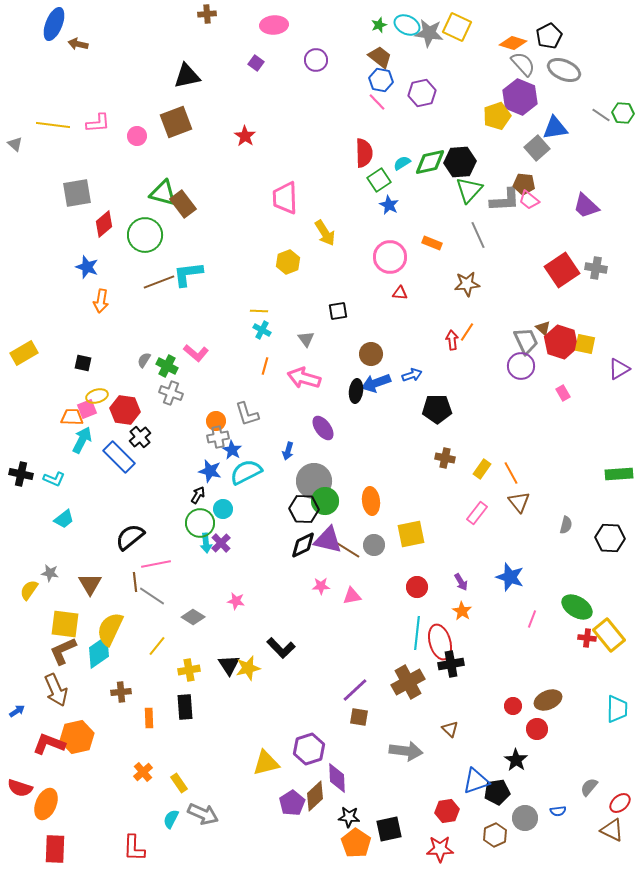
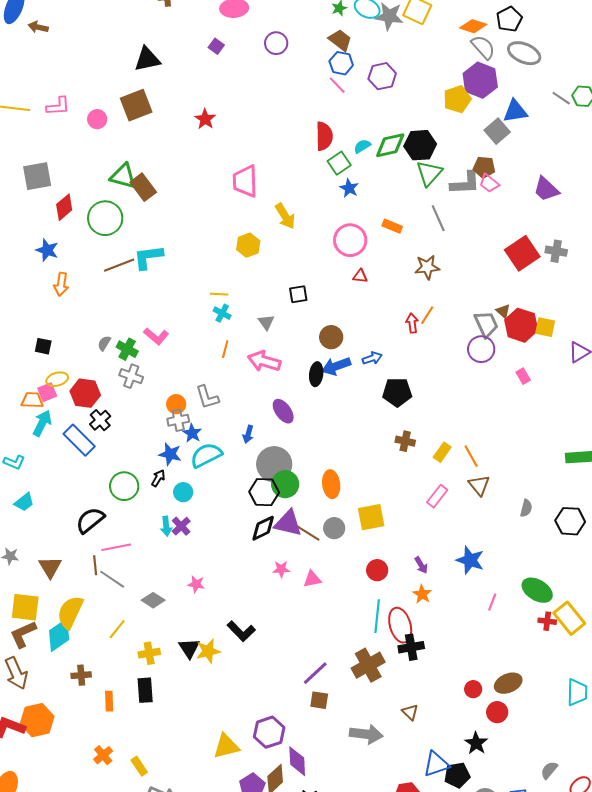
green circle: (200, 523) -> (124, 486), moved

